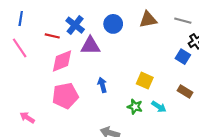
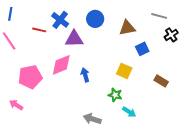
brown triangle: (148, 20) -> (127, 28), moved
blue square: (183, 57) -> (142, 49), moved, turned 32
pink diamond: (62, 61) -> (61, 65), moved
pink pentagon: (65, 96) -> (30, 77), moved
cyan arrow: (159, 107) -> (129, 112), moved

